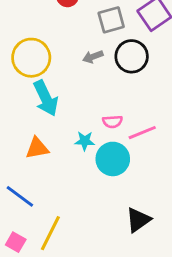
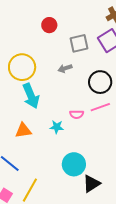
black circle: (132, 56) -> (100, 82), moved
pink line: (142, 133) -> (100, 107), moved
cyan circle: (113, 159) -> (74, 164), moved

